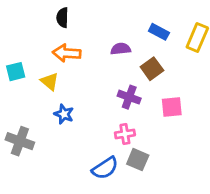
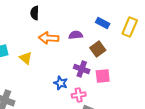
orange arrow: (67, 53) -> (49, 38), moved
pink square: (172, 107) -> (103, 76), moved
blue star: (64, 114) -> (61, 83), moved

